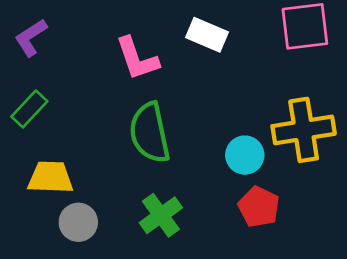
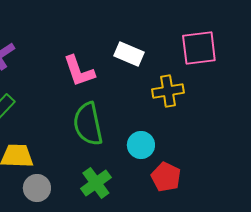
yellow cross: (304, 130) -> (168, 91), moved, size x0.7
cyan circle: (245, 155) -> (141, 145), moved

